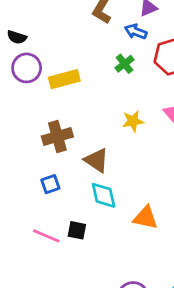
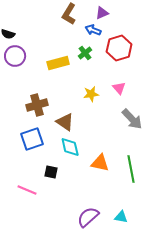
yellow rectangle: (64, 79) -> (58, 63), moved
blue square: (50, 184) -> (32, 139), size x1.6
pink line: (46, 236) -> (27, 190), moved

